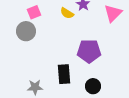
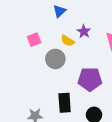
gray circle: (26, 31) -> (55, 59), moved

